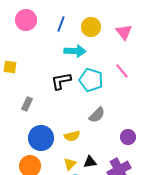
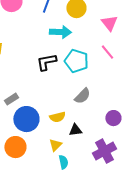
pink triangle: (124, 32) -> (109, 23), moved
gray rectangle: (27, 104) -> (11, 99), moved, turned 32
black triangle: (90, 162) -> (75, 130), moved

